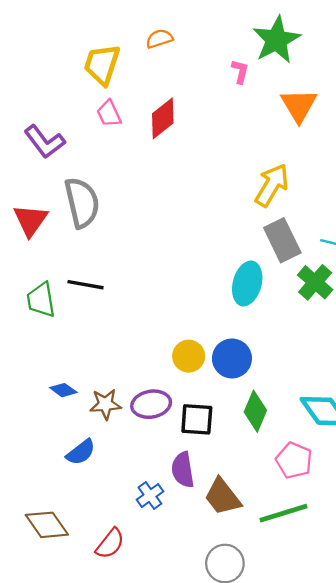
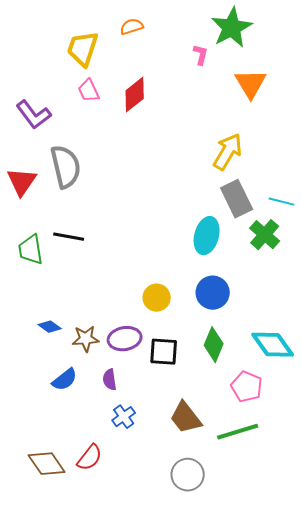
blue circle: (232, 358) -> (213, 293), moved
purple semicircle: (183, 470) -> (110, 380), moved, size x0.7
brown diamond: (47, 525) -> (47, 464), moved

